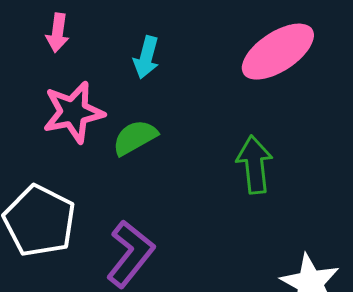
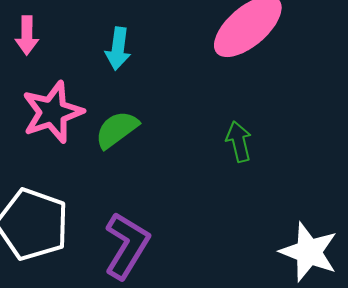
green arrow: (255, 165) -> (239, 142), size x0.7

